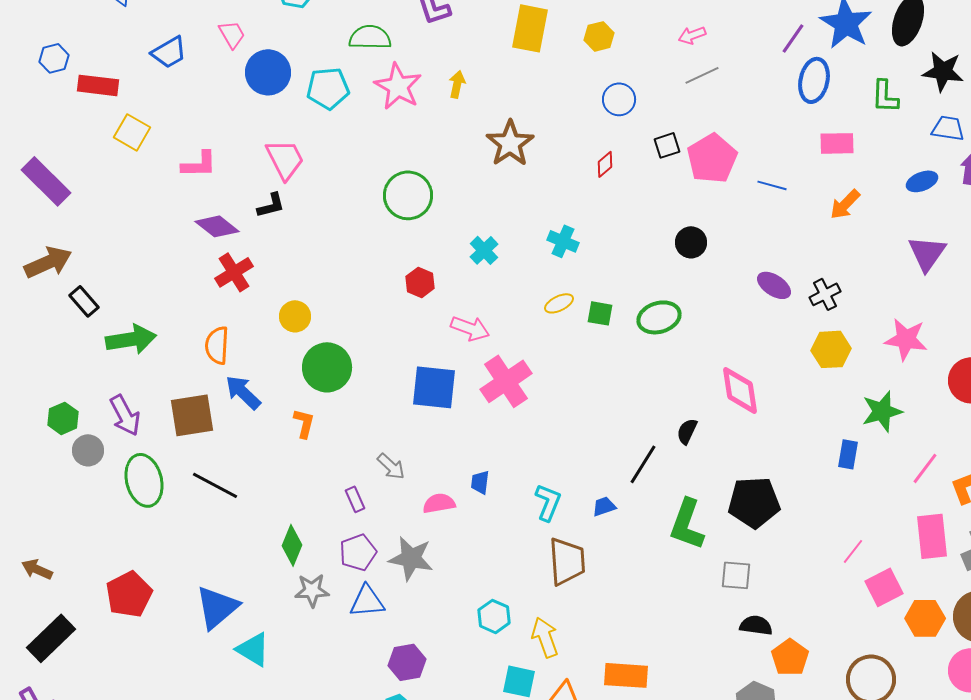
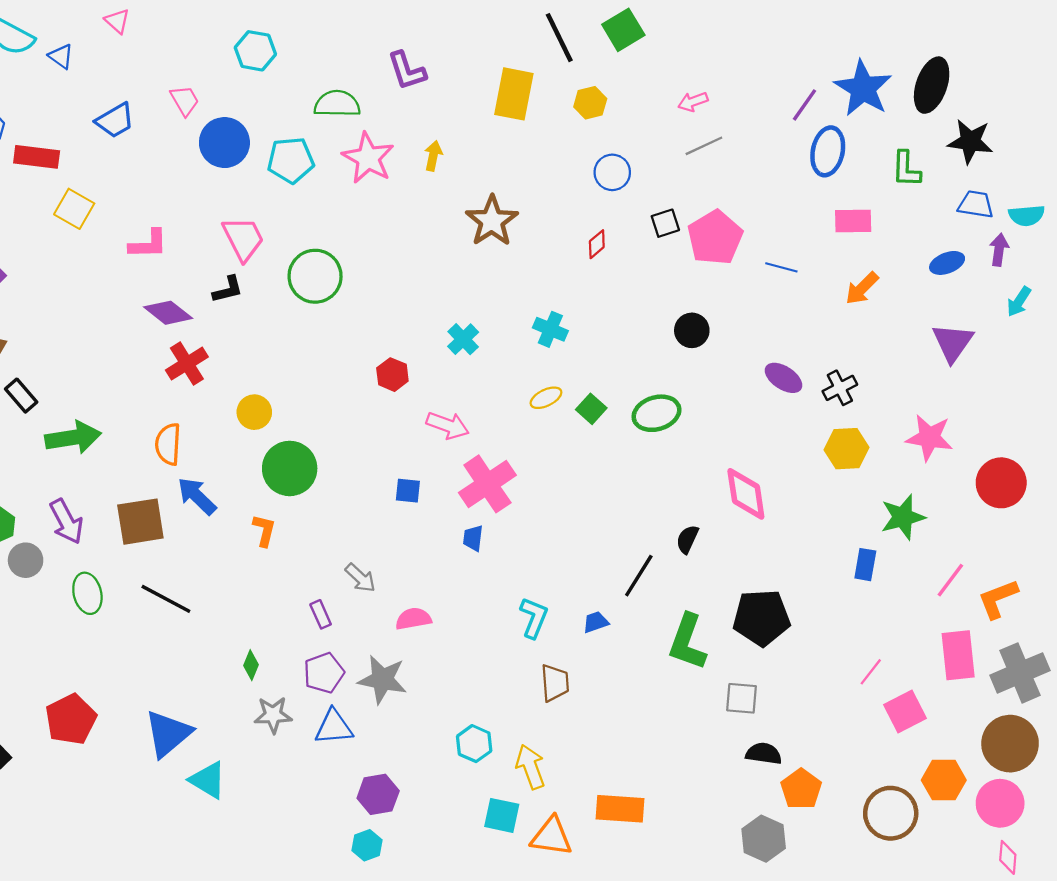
green circle: (408, 195) -> (315, 276), moved
green square: (600, 313) -> (591, 409), turned 32
blue square: (434, 387) -> (408, 491), size x0.5
green ellipse: (144, 480) -> (87, 593), size x0.7
blue trapezoid: (480, 482) -> (473, 538), moved
green diamond: (292, 545) -> (251, 665), size x0.7
brown trapezoid: (567, 561) -> (555, 683), size x0.7
orange hexagon: (925, 618) -> (944, 780), moved

